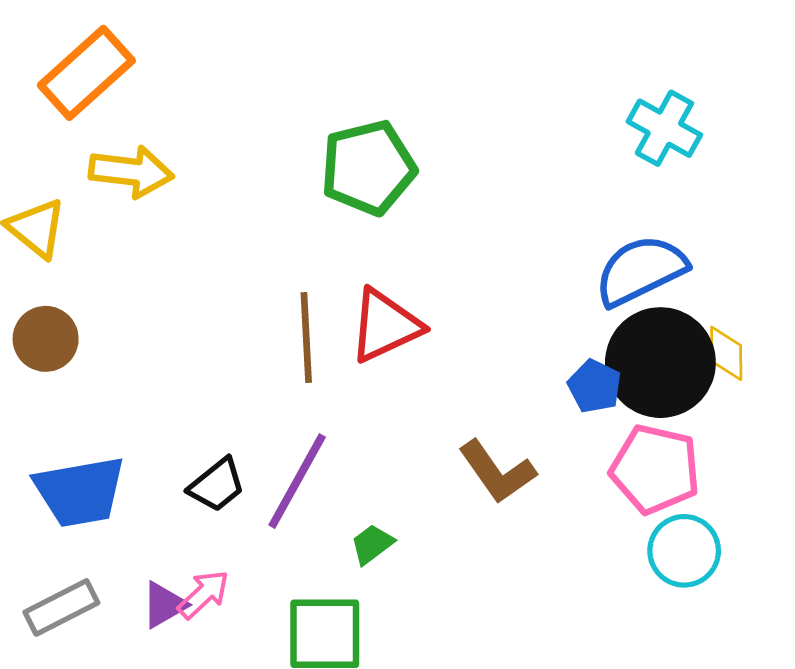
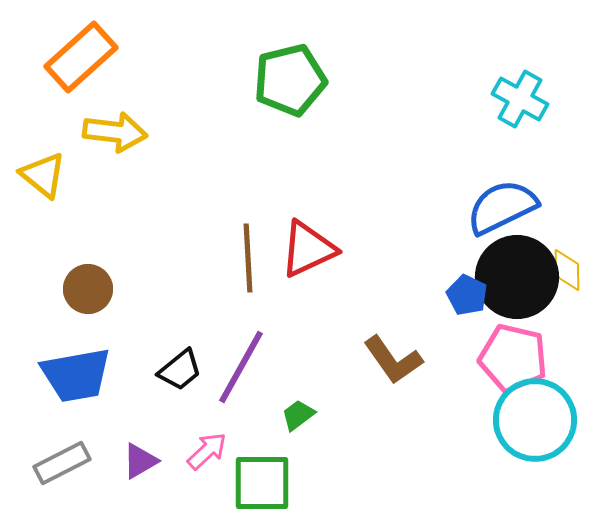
green pentagon: (368, 168) -> (290, 80), moved
brown circle: (46, 339) -> (88, 289), moved
cyan circle: (684, 551) -> (535, 420), size x1.5
pink arrow: (204, 594) -> (207, 451), moved

